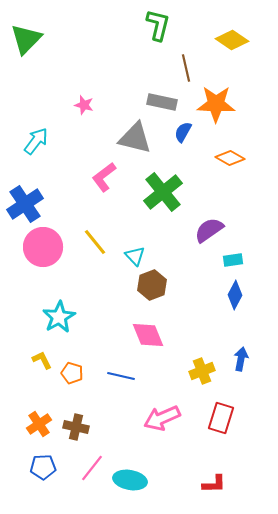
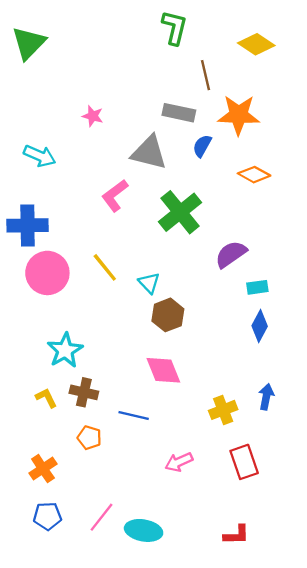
cyan arrow: (36, 141) -> (40, 156), turned 76
blue cross: (25, 204) -> (28, 225), turned 33
orange pentagon: (72, 373) -> (89, 438), moved
pink arrow: (162, 418) -> (179, 462), size x0.7
red rectangle: (221, 418) -> (244, 462), turned -36
brown cross: (76, 427) -> (84, 392), moved

